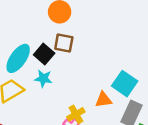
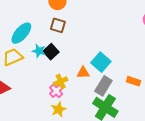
black square: (44, 54) -> (51, 52), moved

